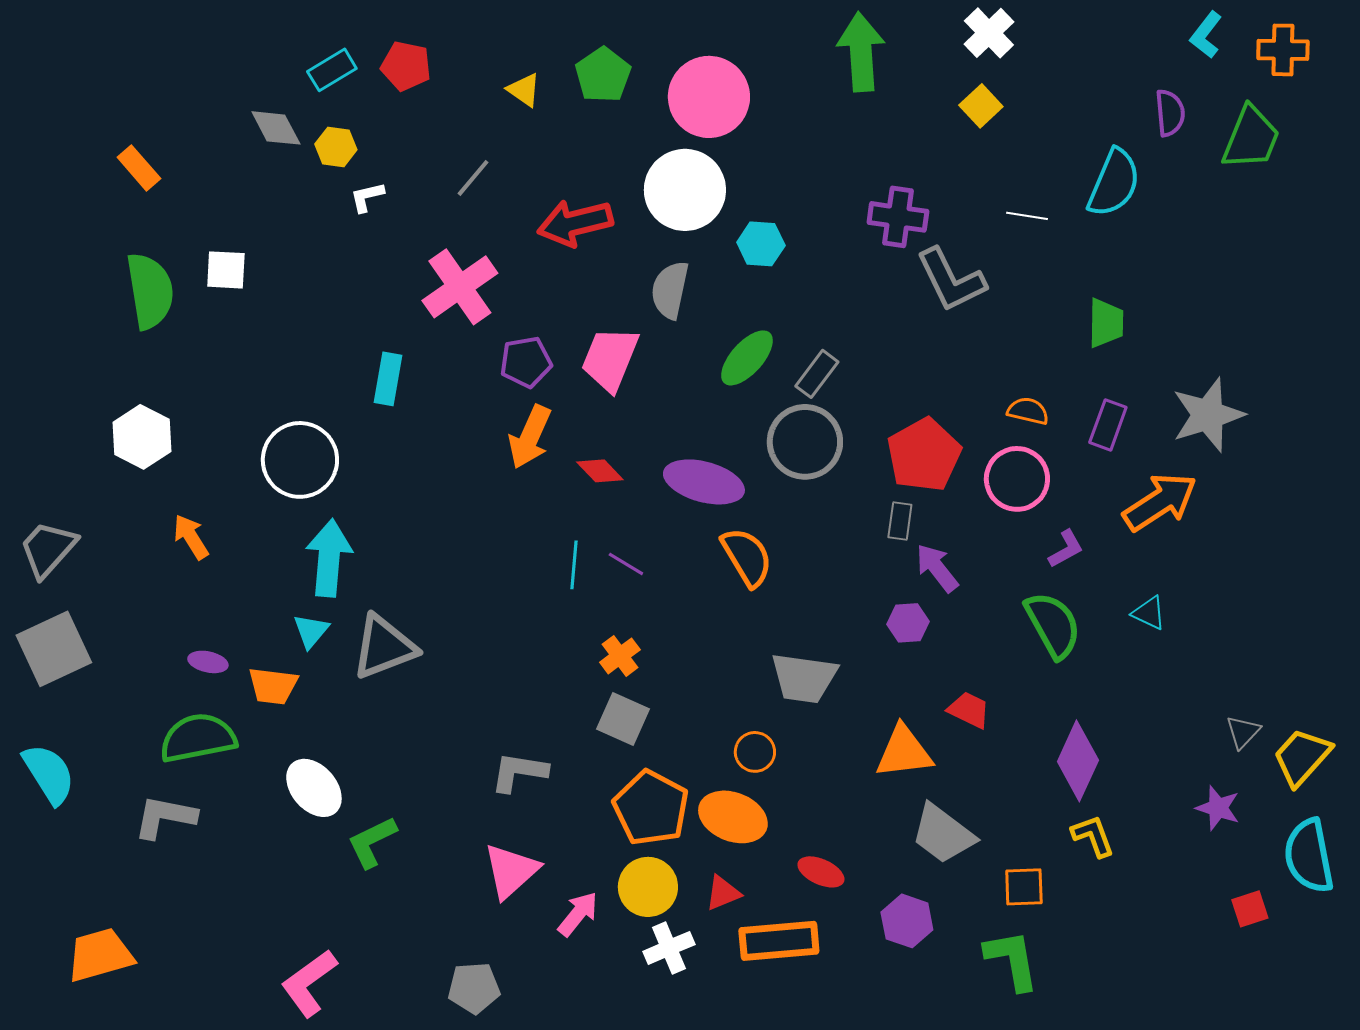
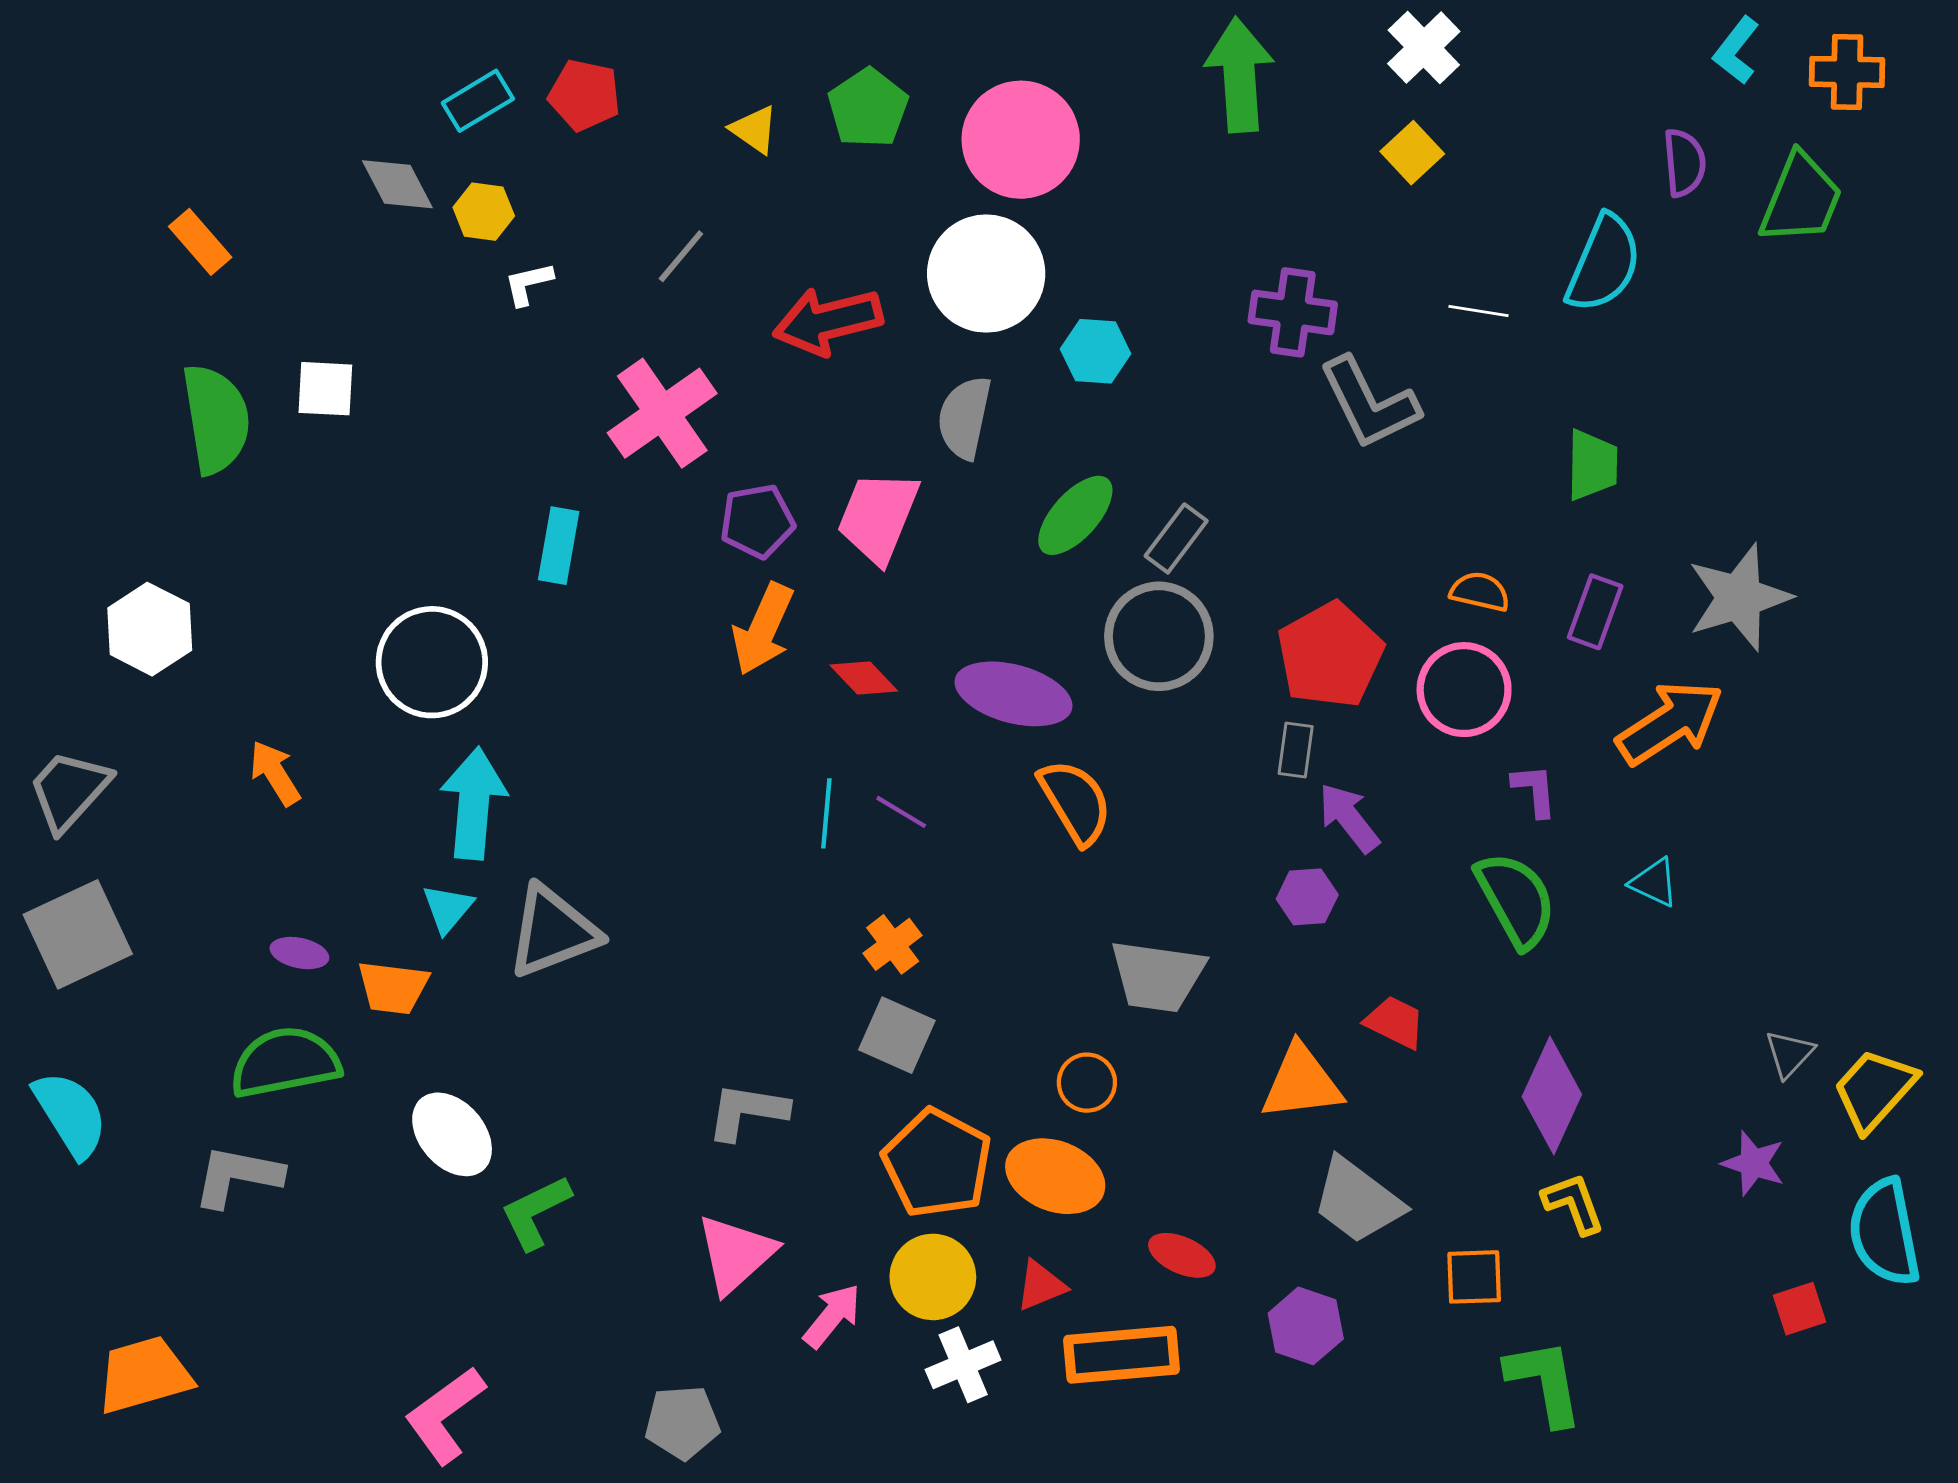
white hexagon: (142, 437) -> (150, 629), moved
purple L-shape: (1066, 549) -> (1535, 790), turned -66
green L-shape: (1012, 960) -> (1545, 1382), moved

